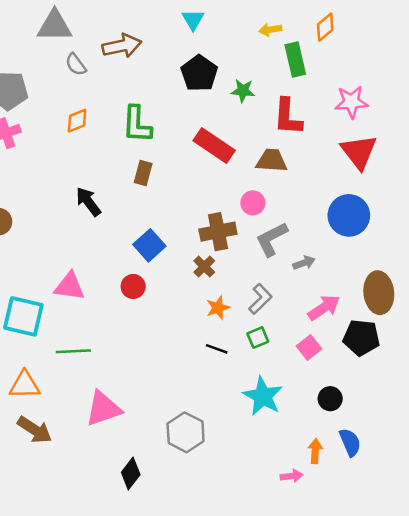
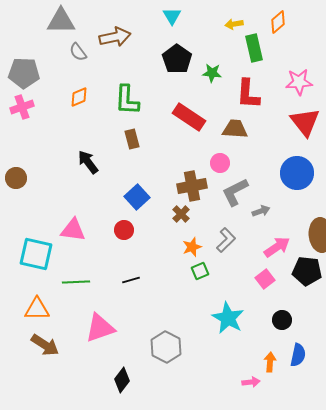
brown rectangle: (143, 173) -> (132, 139), turned -30
green square: (258, 338) -> (200, 271), moved
black line: (217, 349) -> (131, 280), moved, turned -36
blue semicircle: (350, 442) -> (298, 355), turned 35

